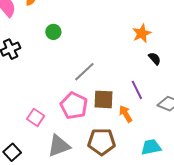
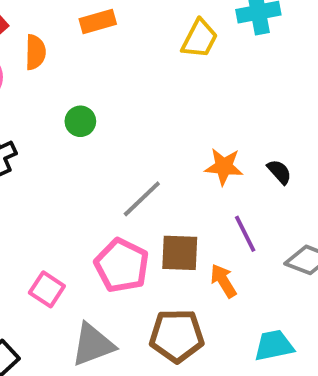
orange star: (142, 33) -> (224, 167), moved, turned 30

